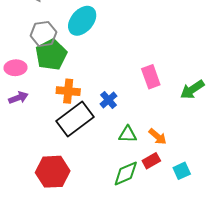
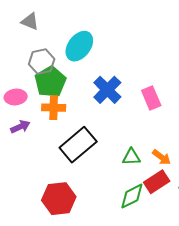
orange cross: (68, 91) -> (54, 108), moved
blue cross: (109, 100) -> (107, 90), moved, size x1.6
red rectangle: (151, 161) -> (157, 182), size x1.4

